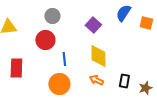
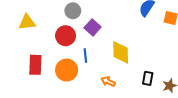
purple square: (93, 25) -> (93, 27), moved
orange arrow: (96, 80) -> (108, 81), moved
orange circle: (59, 84) -> (67, 70), moved

